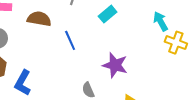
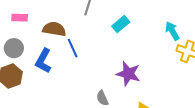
blue line: (70, 40) -> (73, 48), moved
blue L-shape: (23, 83) -> (43, 61), moved

